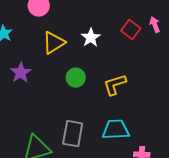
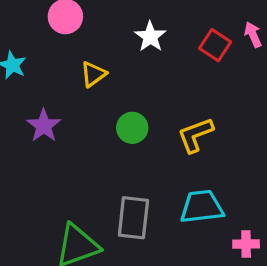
white star: (91, 38) -> (150, 37), moved
yellow triangle: (54, 43) -> (93, 74), size x0.7

